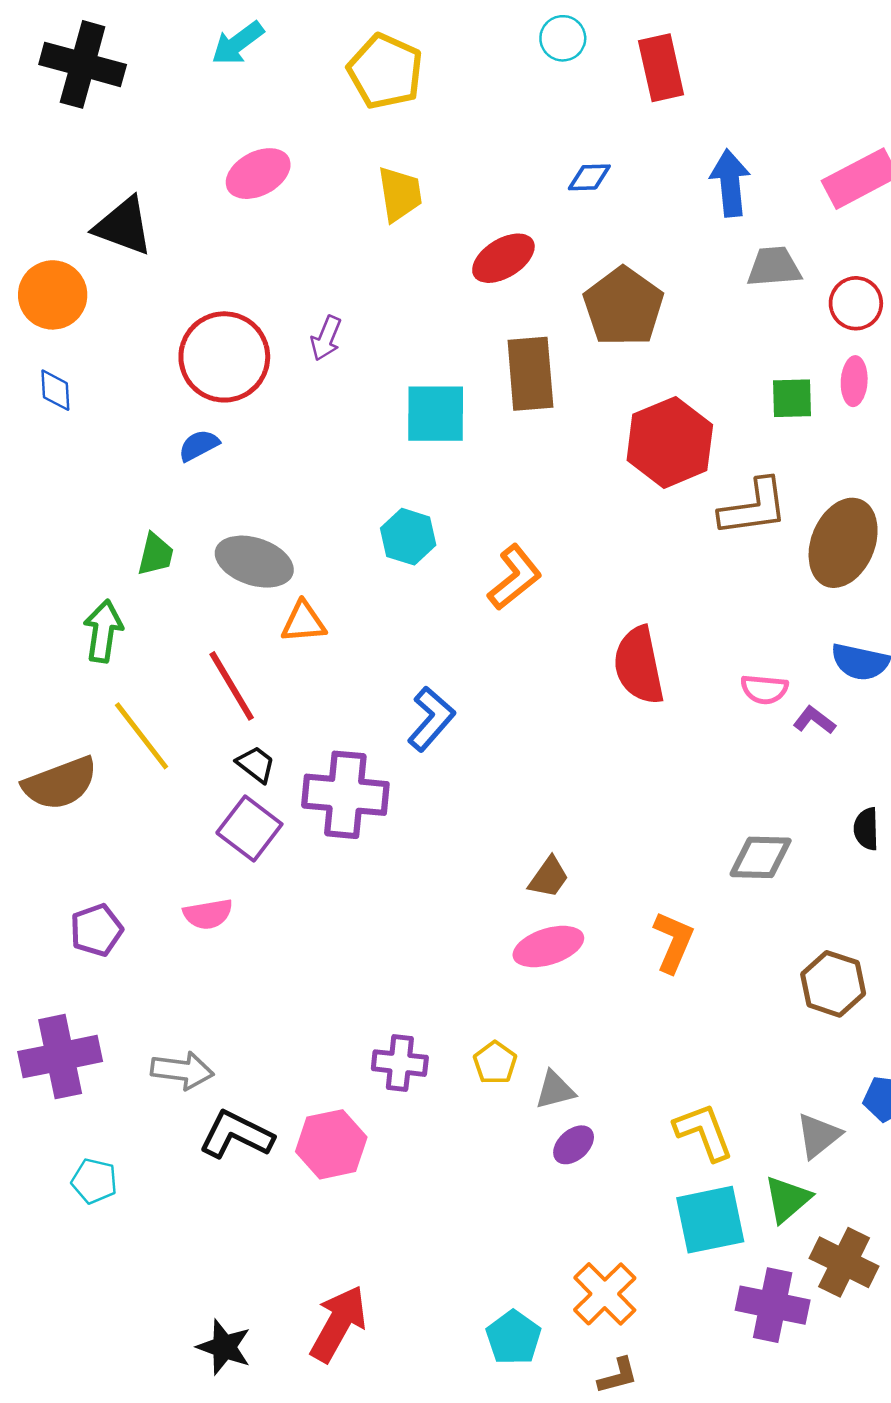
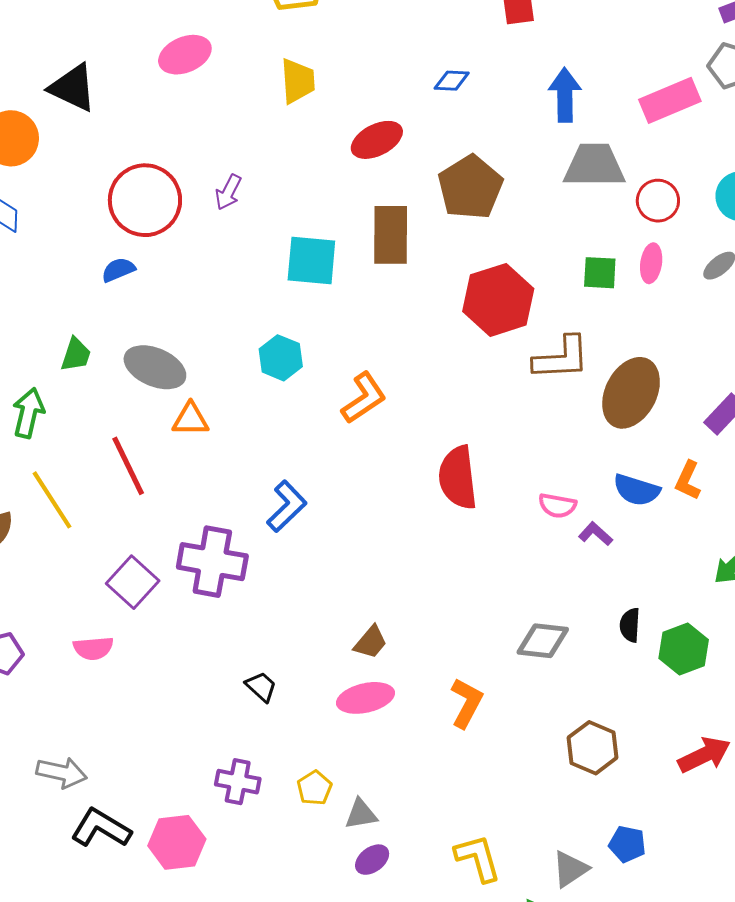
gray trapezoid: (774, 267) -> (594, 166), size x1.4
black trapezoid: (256, 764) -> (261, 687), moved

